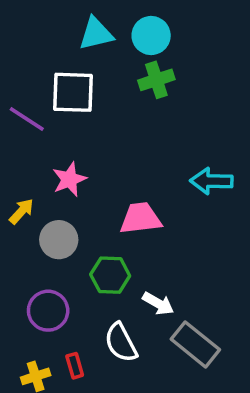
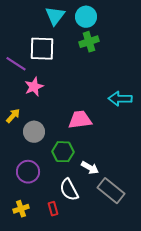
cyan triangle: (96, 34) -> (55, 16), turned -40
pink star: (69, 179) -> (34, 87), moved
red rectangle: (75, 366) -> (53, 209), moved

